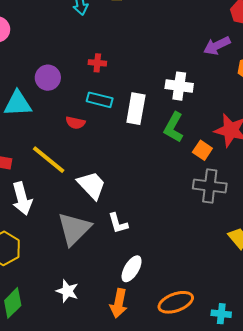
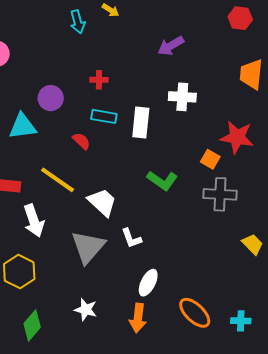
purple arrow: (217, 46) -> (171, 46), moved
red semicircle: (75, 123) -> (81, 141), turned -144
green L-shape: (174, 127) -> (162, 181), moved, turned -80
orange ellipse: (176, 302) -> (195, 313), turned 68

